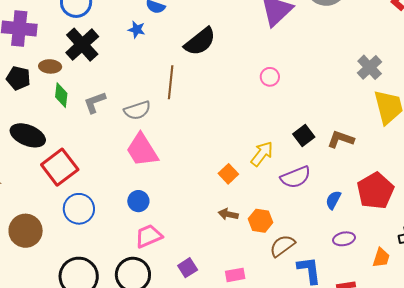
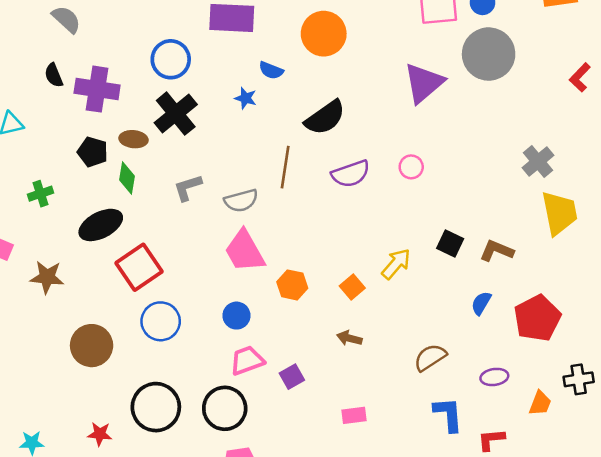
green diamond: (61, 95) -> (127, 178), moved
black ellipse: (28, 135) -> (101, 225), turned -52
black square: (304, 136) -> (450, 244), turned -30
purple semicircle: (296, 177) -> (351, 174), moved
blue semicircle: (333, 200) -> (481, 303), moved
orange hexagon: (261, 221) -> (292, 285), moved
brown semicircle: (282, 246) -> (430, 357), moved
purple square: (188, 268) -> (292, 377), moved

